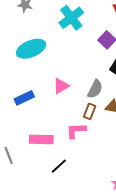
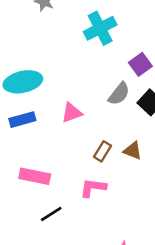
cyan ellipse: (31, 49) -> (23, 82), moved
gray semicircle: (95, 89) -> (119, 94), moved
pink L-shape: (76, 131) -> (93, 188), moved

